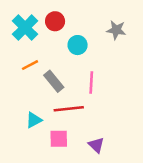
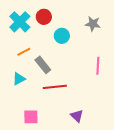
pink line: (91, 83) -> (98, 66), moved
cyan triangle: (34, 120) -> (19, 79), moved
pink square: (59, 139) -> (31, 117), moved

